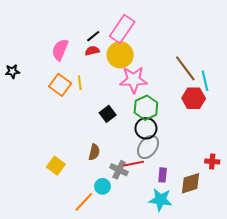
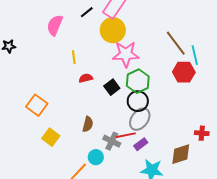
red semicircle: (92, 51) -> (86, 78), moved
orange square: (60, 85) -> (37, 105), moved
black square: (108, 114) -> (112, 87), moved
purple rectangle: (163, 175) -> (141, 144), moved, turned 48

